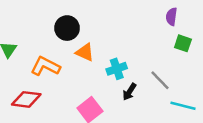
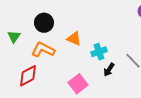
black circle: (67, 28) -> (44, 23), moved
red diamond: (26, 99) -> (28, 76), turned -35

